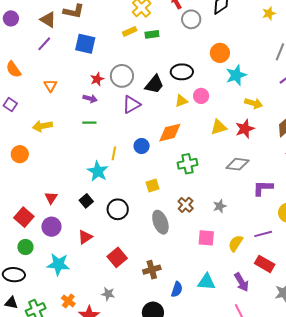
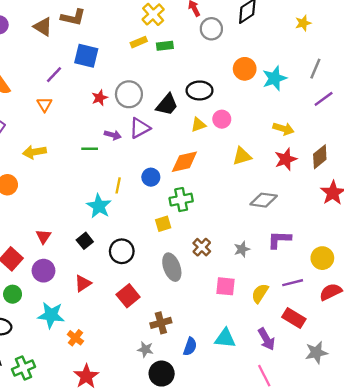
purple line: (44, 44) -> (54, 75), moved
cyan star: (236, 75) -> (274, 78), moved
purple arrow: (90, 99) -> (113, 135), moved
red star: (245, 129) -> (286, 159), moved
green cross: (187, 164) -> (181, 200), moved
purple L-shape: (263, 188) -> (279, 240), moved
red square: (117, 257) -> (128, 296), moved
gray star: (108, 294) -> (145, 349), moved
orange cross: (68, 301) -> (75, 338), moved

